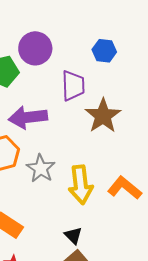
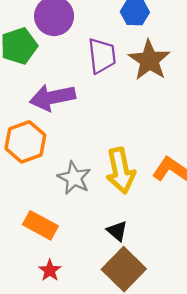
brown star: (103, 116) -> (149, 60), moved
gray star: (41, 168) -> (74, 178), moved

